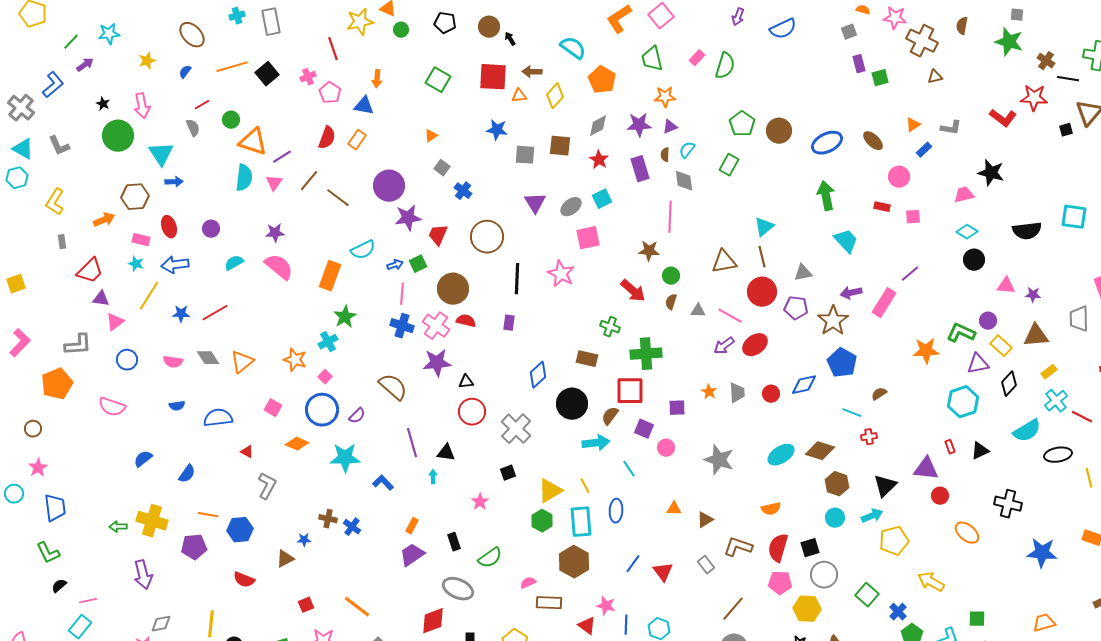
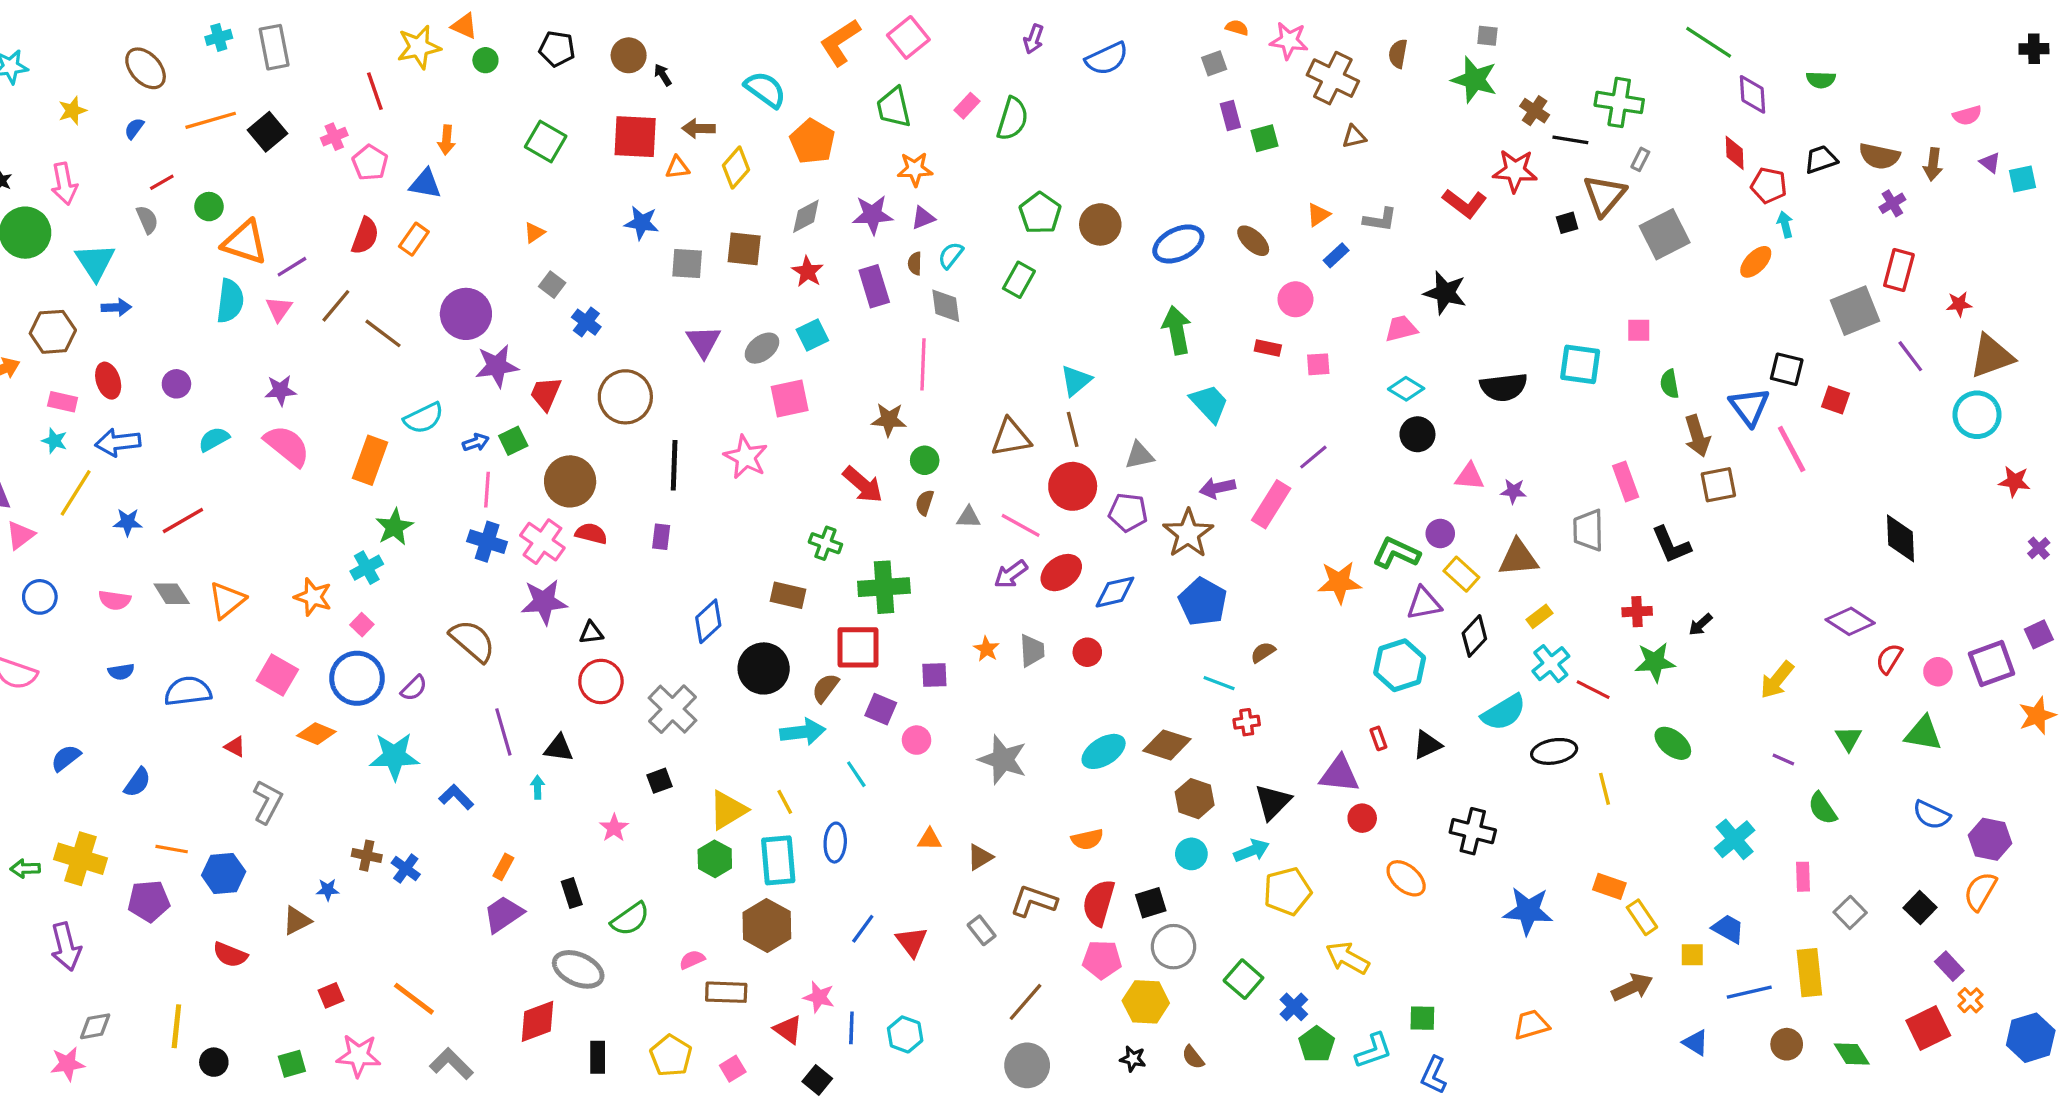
blue diamond: (804, 385) -> (1115, 592), moved
pink square: (273, 408) -> (277, 675), size x1.4

